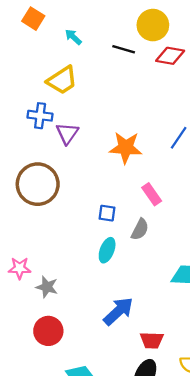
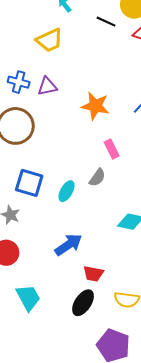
blue cross: (40, 116) -> (19, 82), moved
purple triangle: (67, 133) -> (47, 86), turned 35
blue square: (107, 213) -> (29, 183), moved, size x1.8

